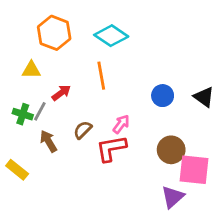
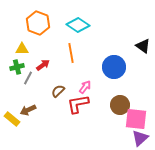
blue circle: (163, 96) -> (114, 67), size x1.5
black triangle: (204, 97) -> (143, 46), moved
green cross: (23, 114) -> (17, 67), moved, turned -32
brown arrow: (48, 141) -> (28, 110), moved, turned -84
purple triangle: (173, 197) -> (140, 138), moved

